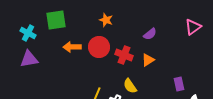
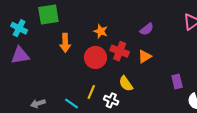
orange star: (106, 20) -> (101, 31), moved
orange arrow: (72, 47) -> (65, 43), turned -90
red circle: (99, 47) -> (95, 57), moved

